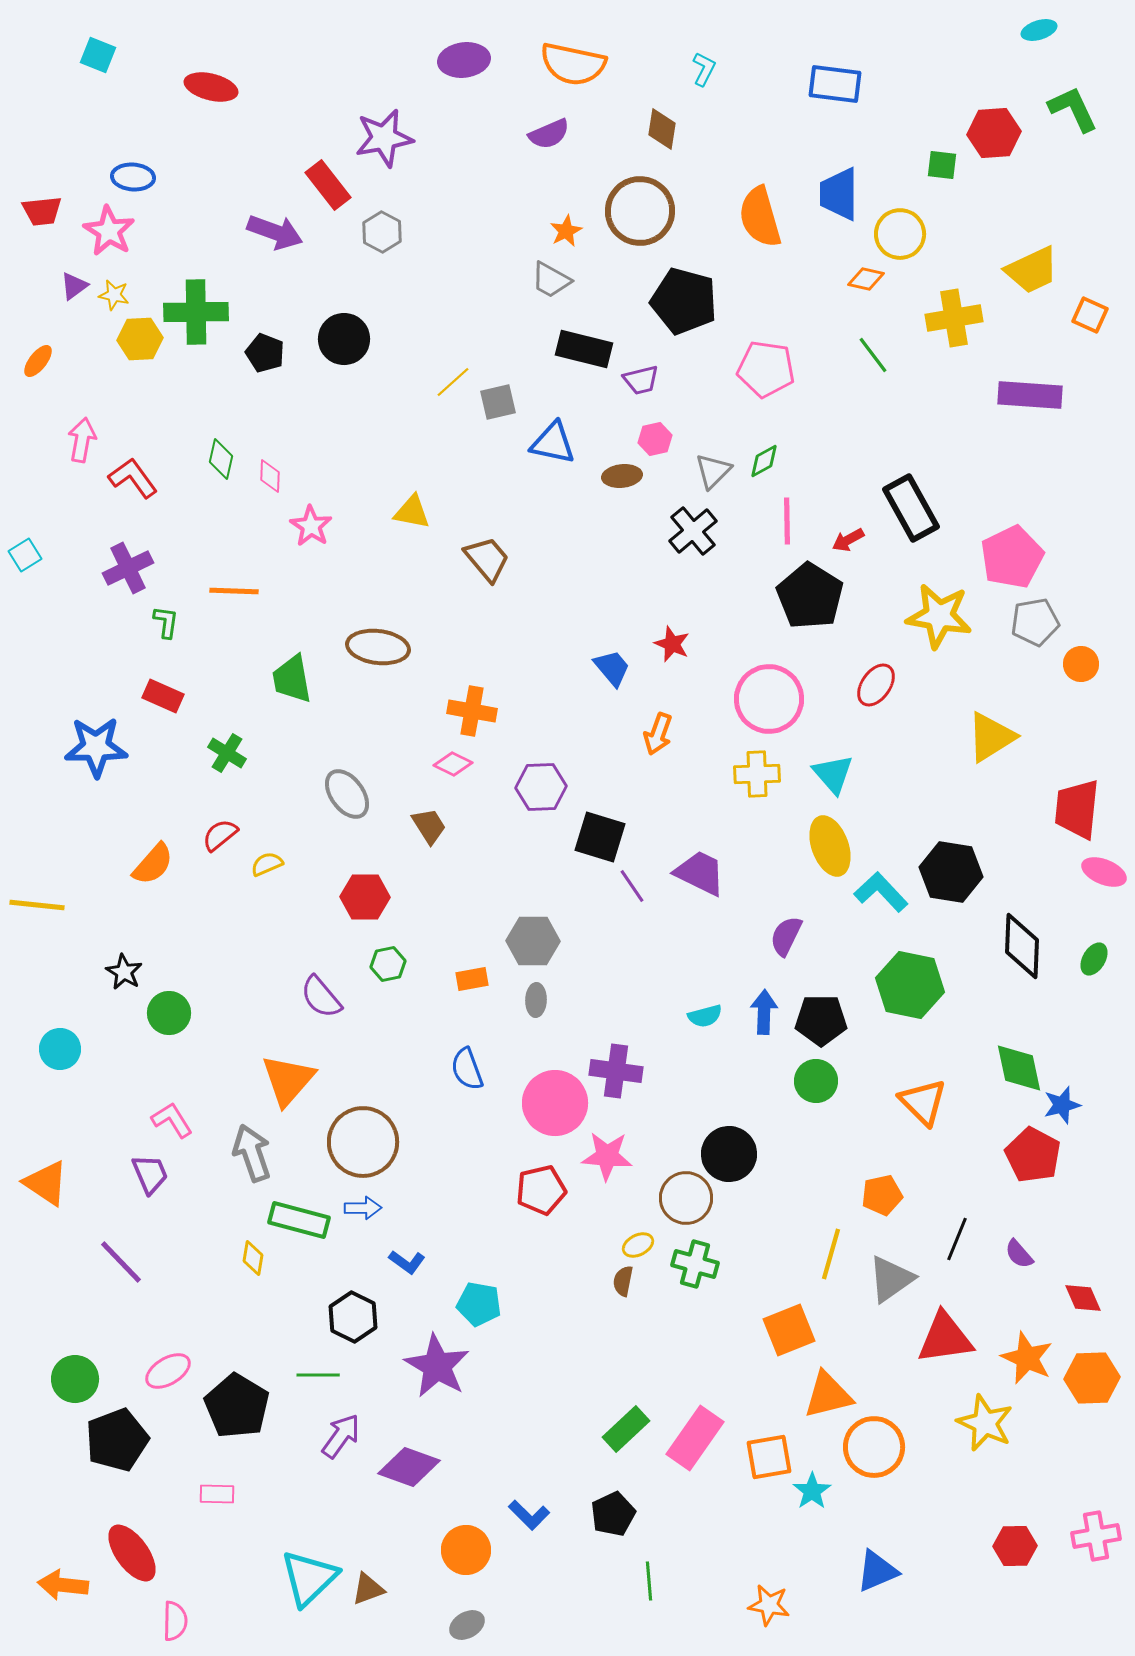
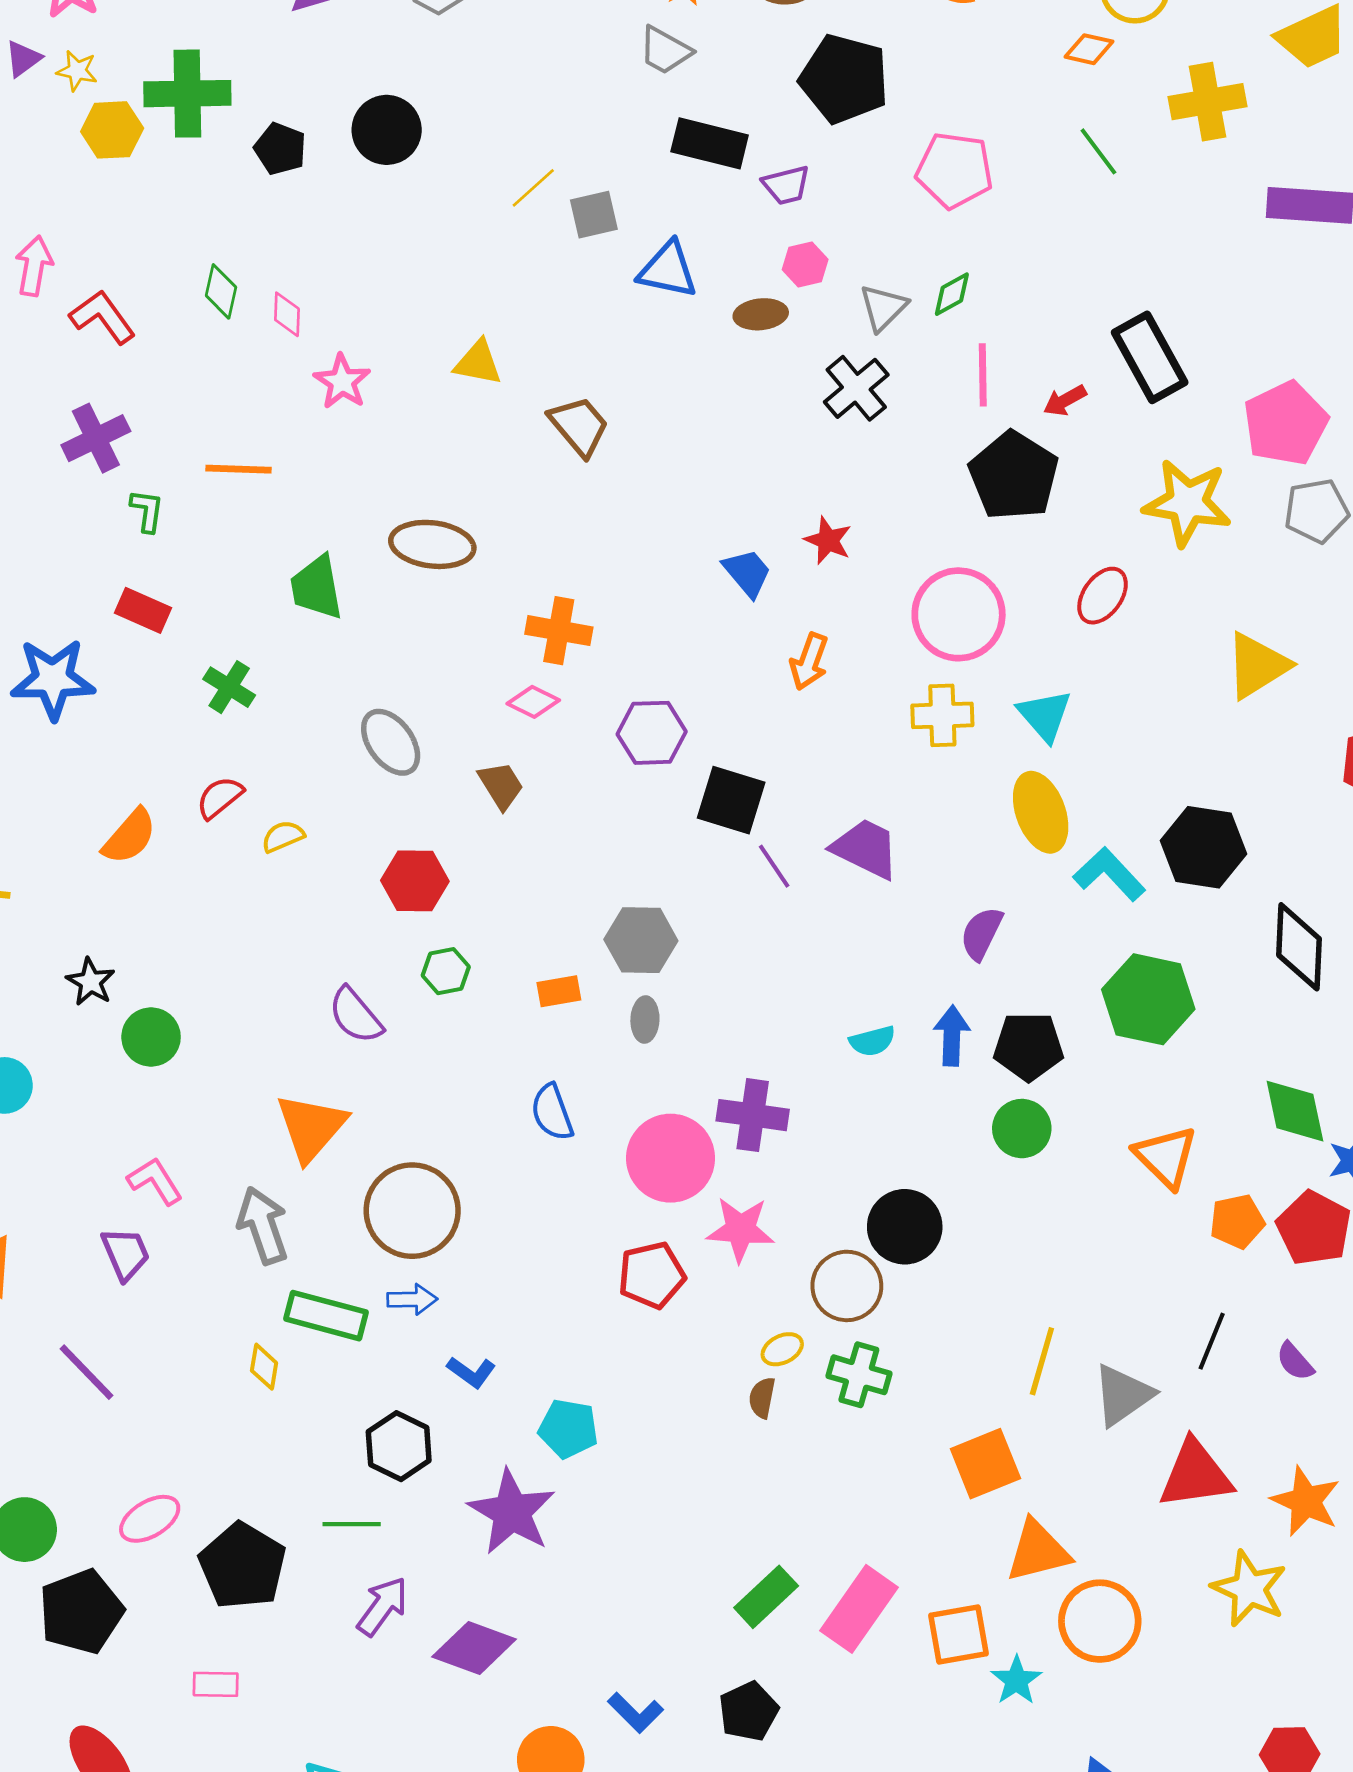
orange pentagon: (882, 1195) -> (1237, 1221), moved

